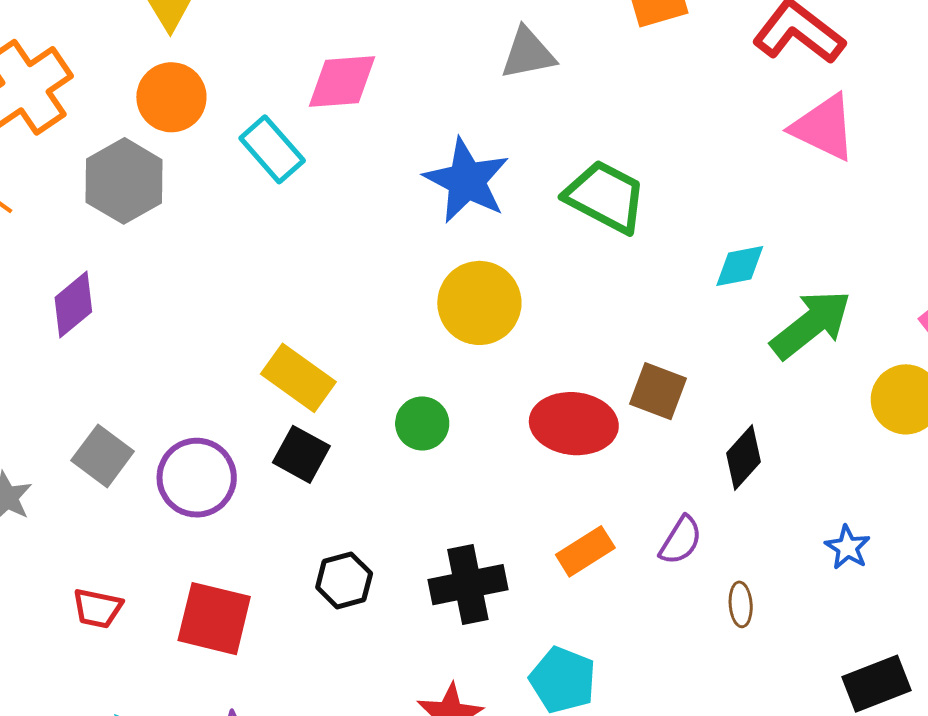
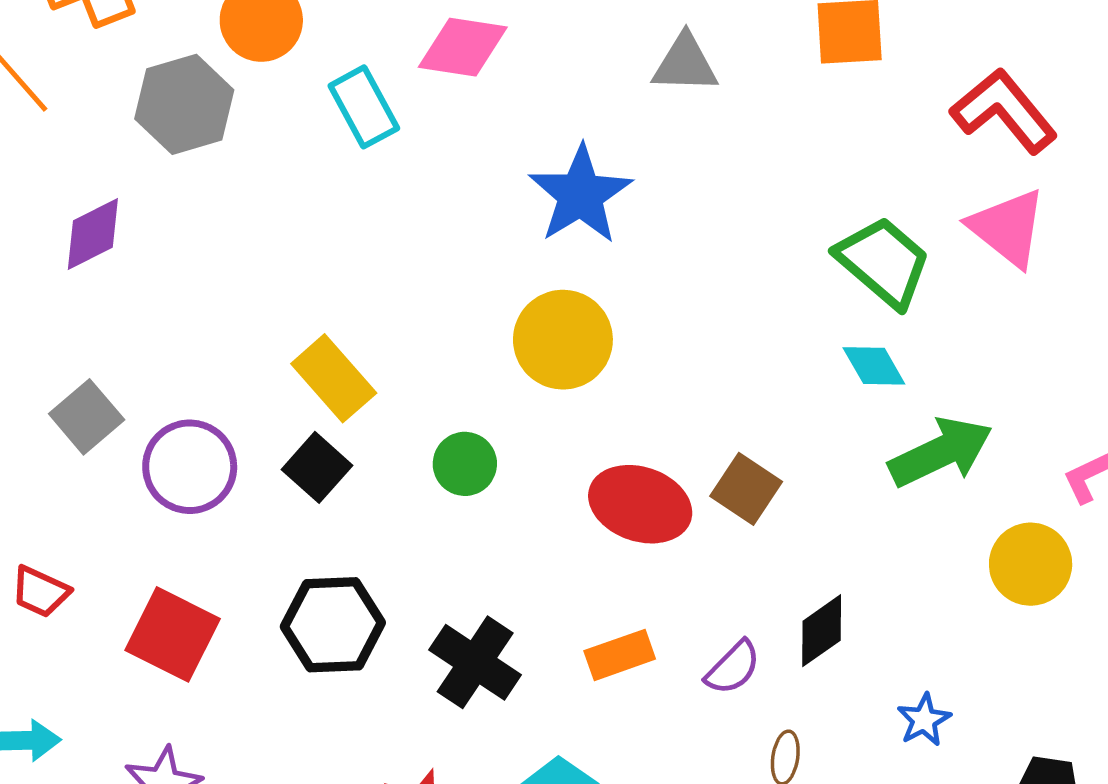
green trapezoid: (605, 197) -> (883, 262), moved
cyan diamond: (740, 266) -> (874, 366), turned 58
black diamond: (743, 457) -> (822, 631), moved
black hexagon: (344, 580) -> (333, 625), size x1.5
black cross: (468, 585) -> (475, 662), turned 32

